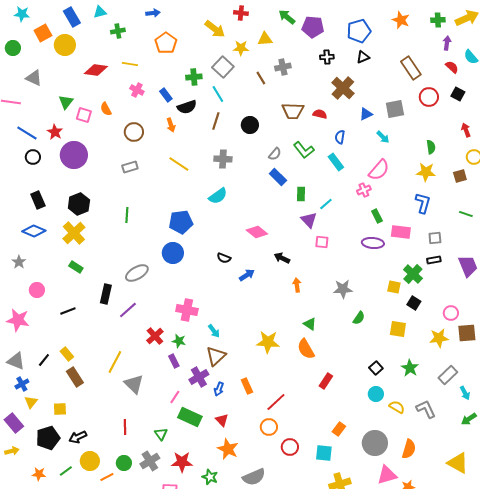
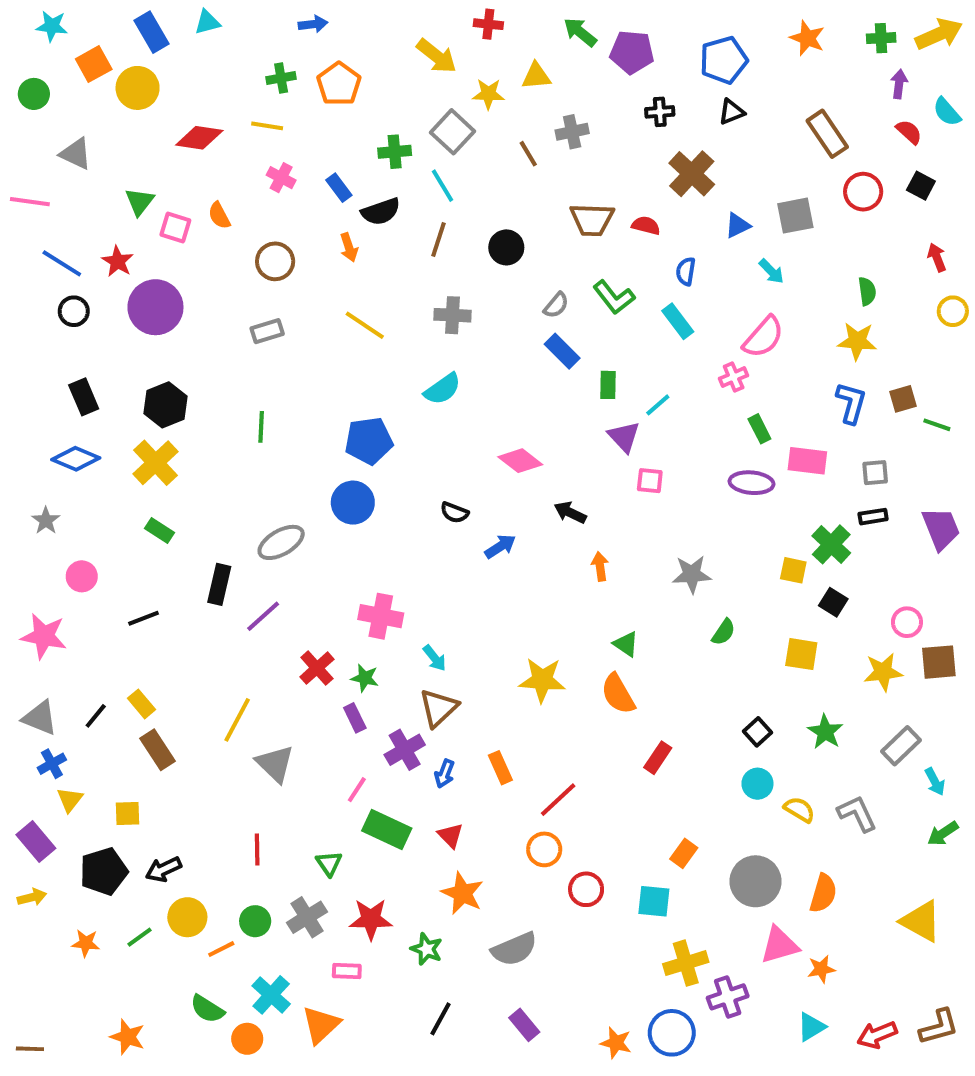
green cross: (118, 31) -> (281, 78), moved
brown square: (460, 176) -> (903, 399), moved

